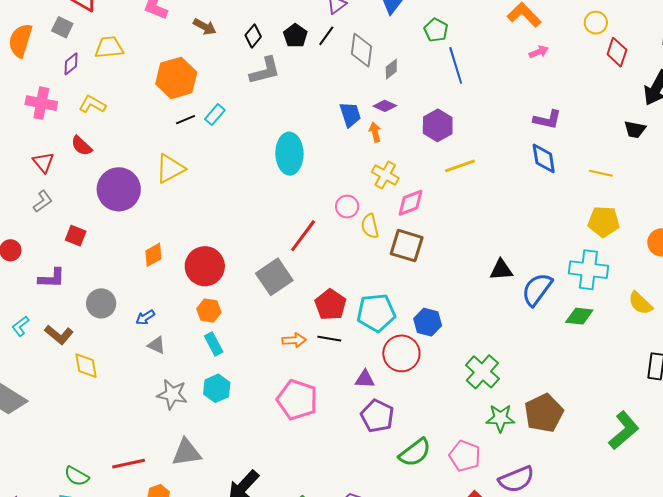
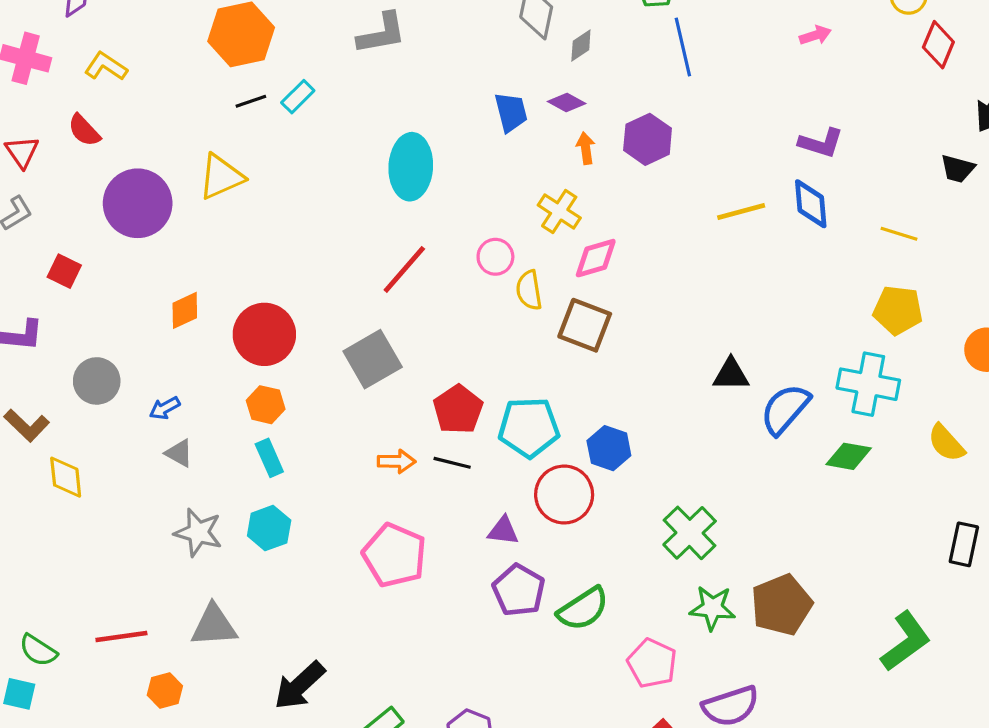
orange arrow: (375, 132) -> (586, 148), moved
yellow line: (460, 166) -> (741, 212), moved
red line: (303, 236) -> (404, 269), moved
green semicircle: (415, 453) -> (583, 609), moved

